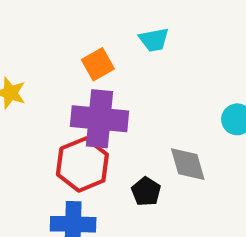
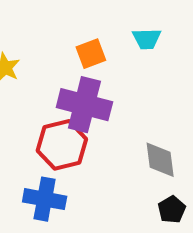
black pentagon: (146, 192) -> (172, 210), moved

